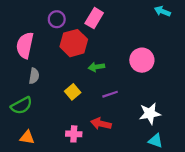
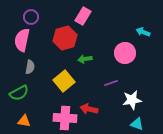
cyan arrow: (162, 11) -> (143, 32), moved
purple circle: (57, 19) -> (31, 17), moved
yellow square: (73, 92) -> (64, 81), size x1.5
purple line: (110, 94) -> (111, 83), moved
pink cross: (74, 134) -> (65, 118), size x1.6

